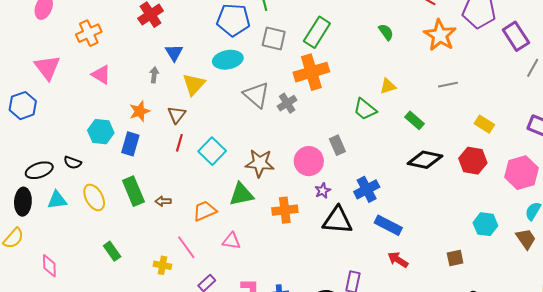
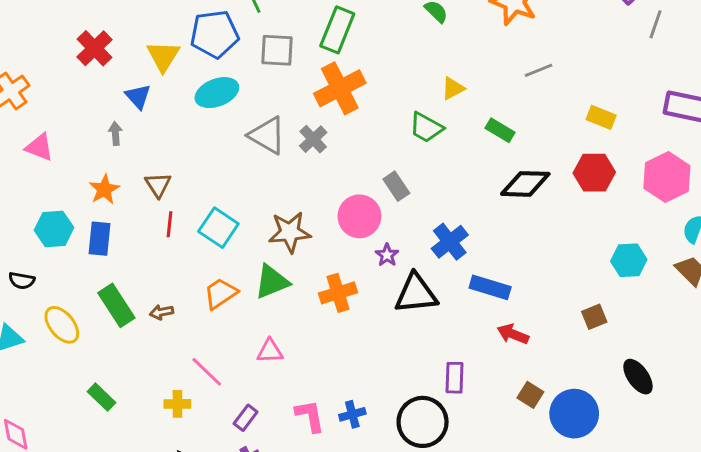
yellow triangle: (194, 84) -> (163, 56), moved
orange trapezoid: (205, 211) -> (220, 293), moved

